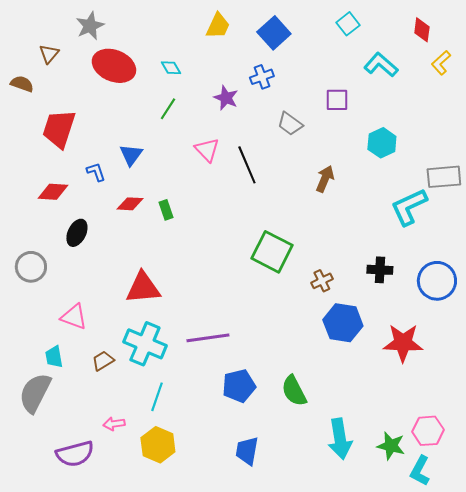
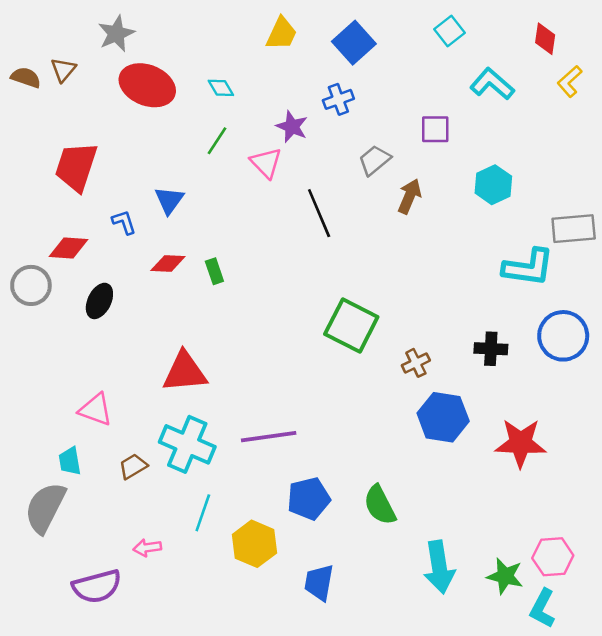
brown semicircle: (22, 84) -> (26, 77), moved
gray trapezoid: (290, 124) -> (375, 160), turned 104
pink triangle: (207, 150) -> (266, 163), moved
brown arrow: (325, 179) -> (409, 196), moved
cyan L-shape: (409, 207) -> (528, 267), turned -147
gray circle: (31, 267) -> (31, 285), moved
blue circle: (437, 281) -> (563, 336), moved
yellow hexagon: (158, 445) -> (254, 544), moved

